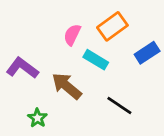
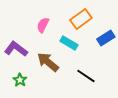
pink semicircle: (72, 35) -> (43, 25), moved
green star: (37, 118) -> (20, 80), moved

